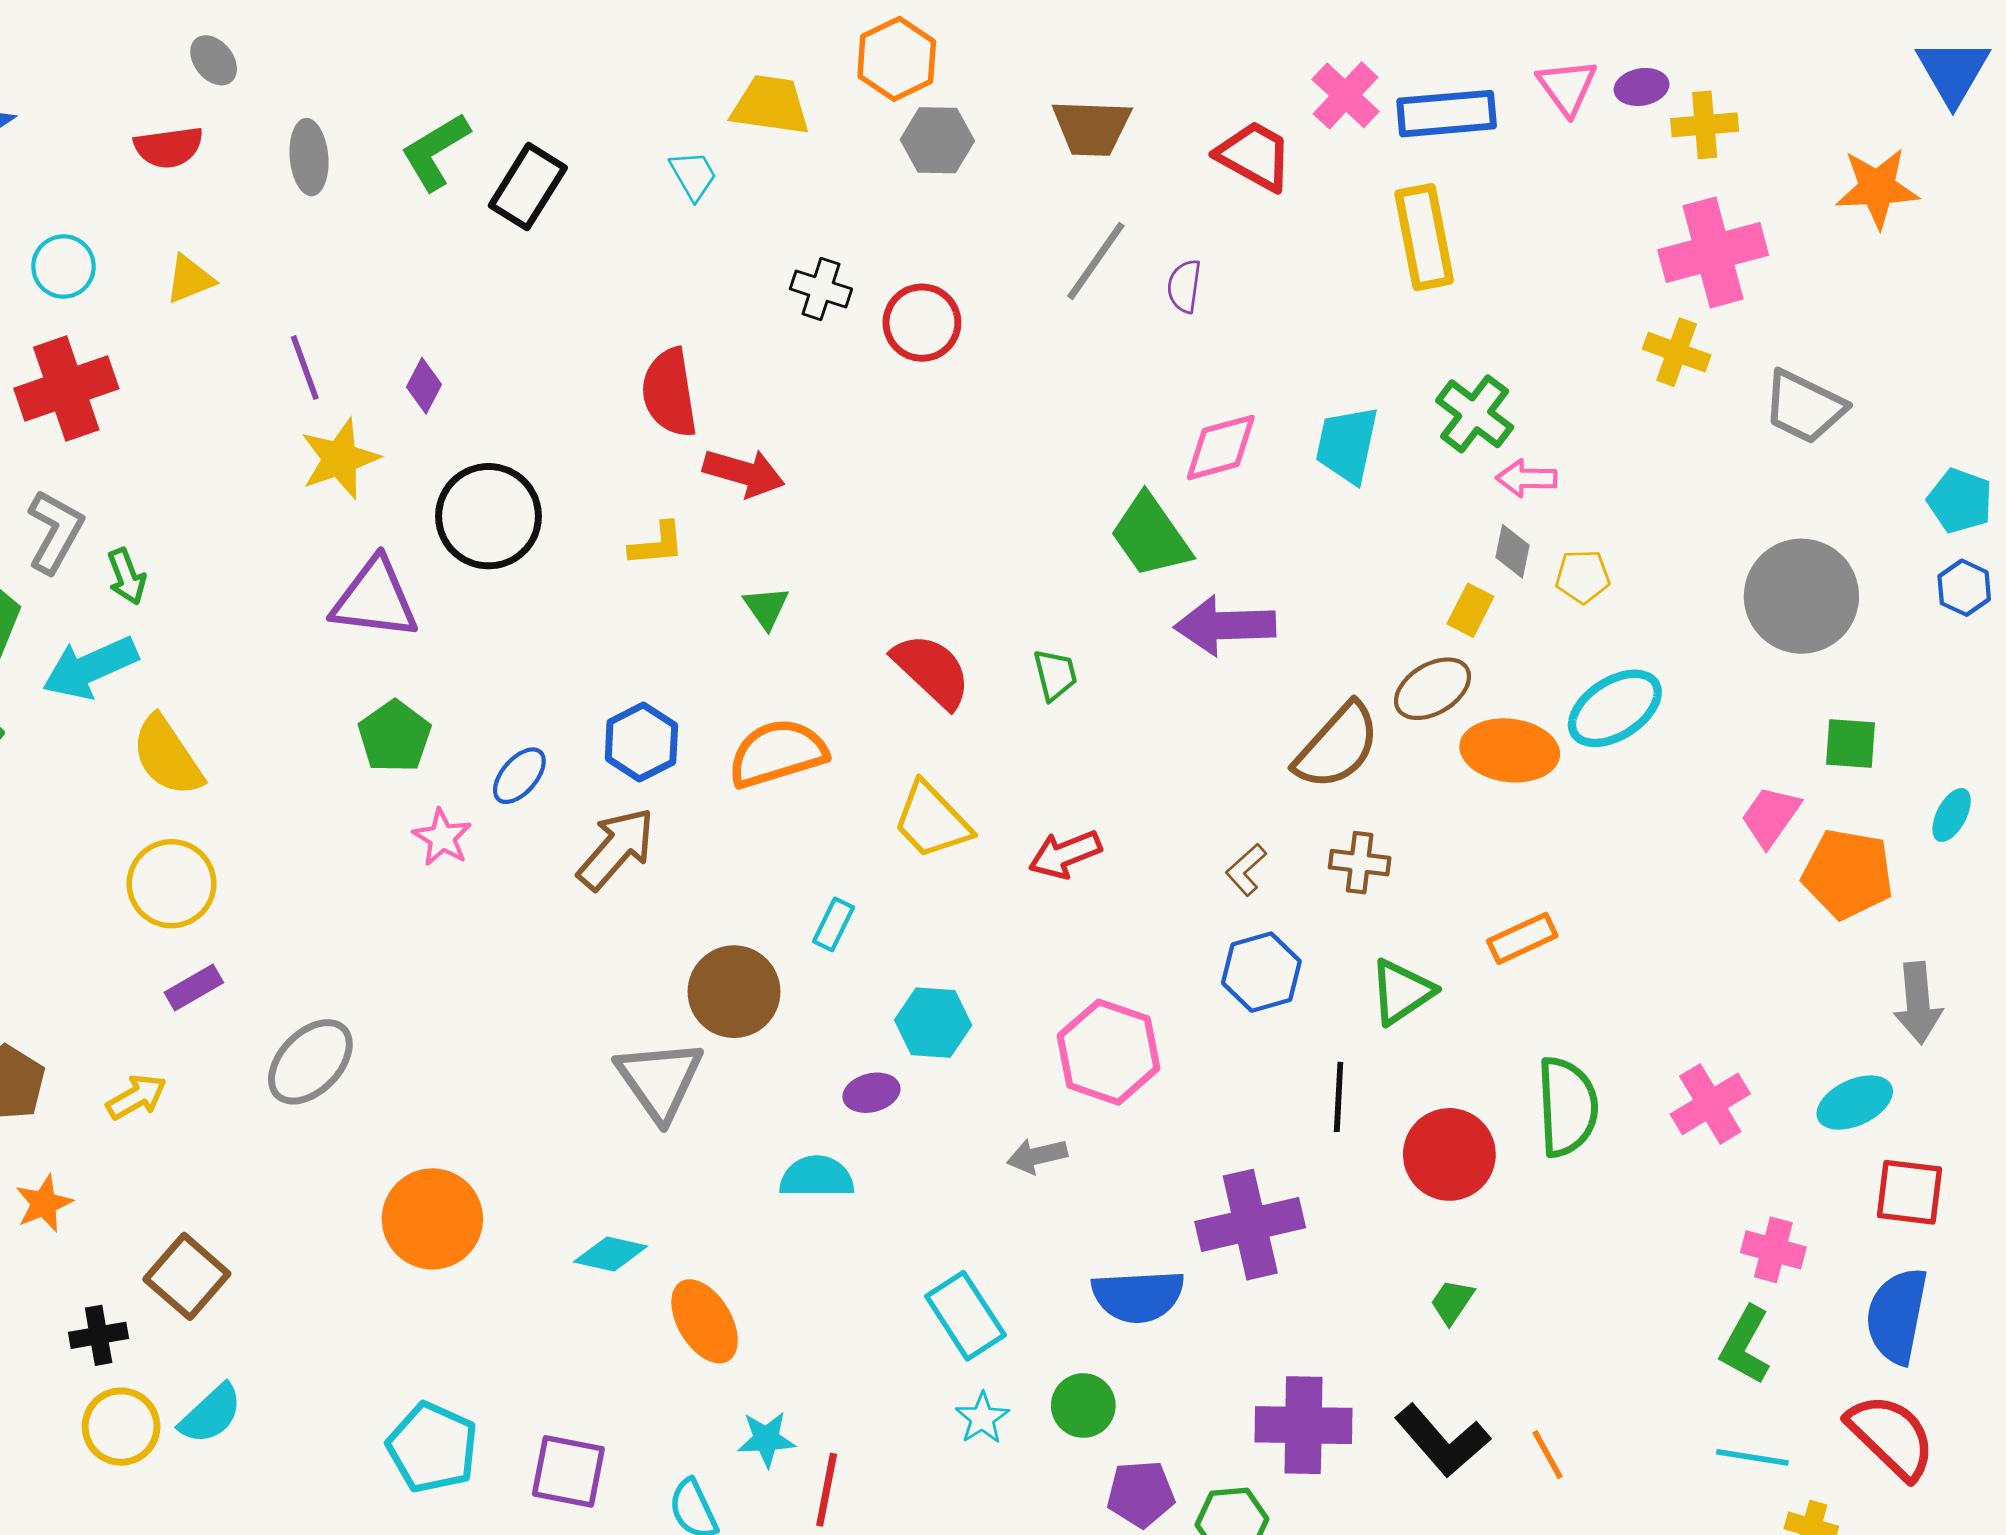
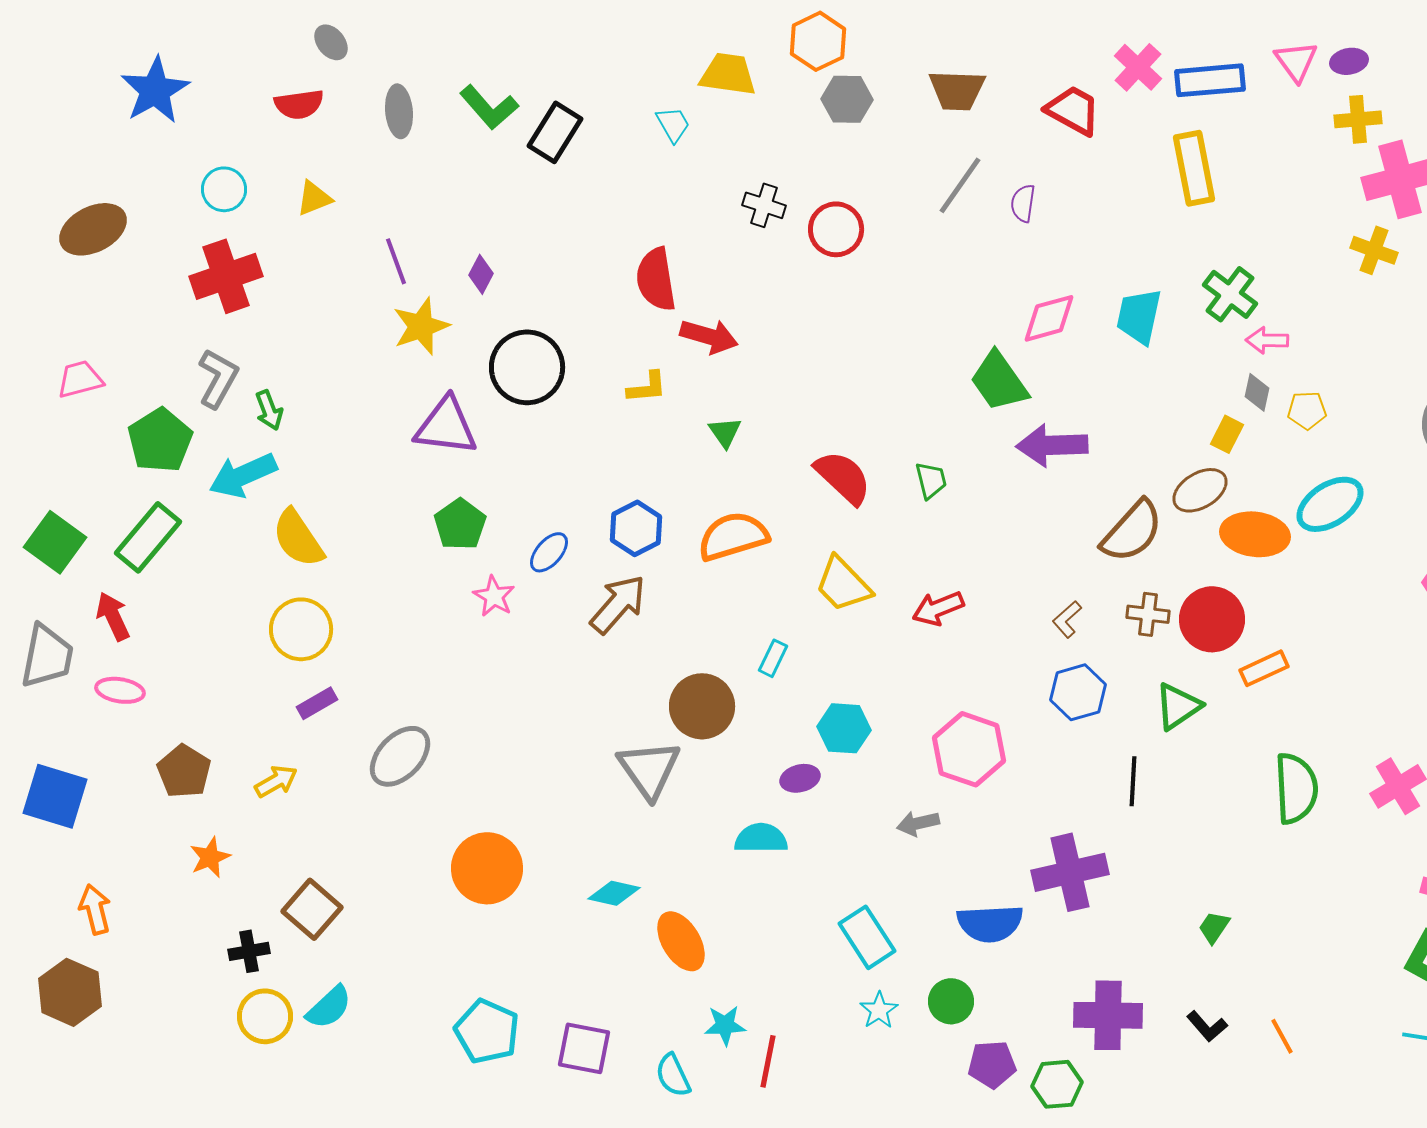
yellow cross: (1705, 125) -> (1358, 119), moved
green L-shape: (435, 151) -> (489, 107), turned -100
red circle: (1449, 1154) -> (1212, 619), moved
black L-shape: (1442, 1441) -> (1207, 1026), size x0.6

